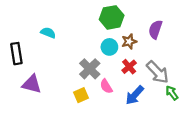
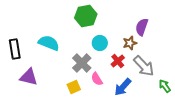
green hexagon: (112, 17) -> (86, 16), moved
cyan semicircle: (48, 33) -> (49, 43), moved, size x1.5
brown star: (129, 41) -> (130, 43), moved
green arrow: (172, 93) -> (165, 86), moved

